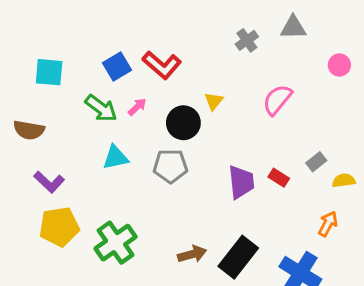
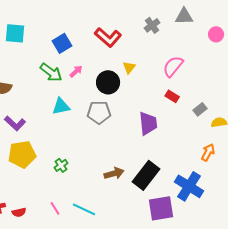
red L-shape: (162, 65) -> (108, 37), moved
pink circle: (339, 65) -> (216, 34), moved
cyan square: (49, 72) -> (15, 33), moved
red rectangle: (279, 178) -> (172, 96), moved
green cross: (116, 243) -> (61, 165), size x0.5

